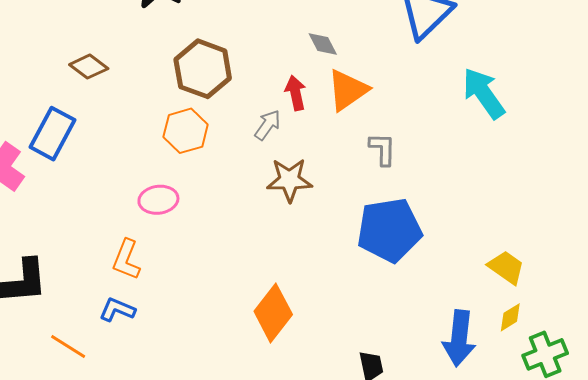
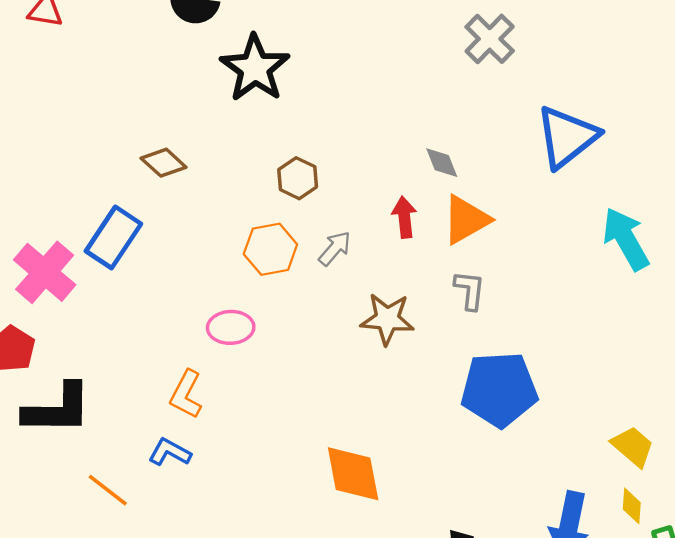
brown hexagon: (203, 69) -> (298, 178), size x0.6
gray arrow: (268, 125) -> (335, 248), moved
gray L-shape: (383, 149) -> (470, 290), moved
orange diamond: (273, 313) -> (353, 474), turned -54
yellow diamond: (510, 317) -> (632, 506), turned -60

